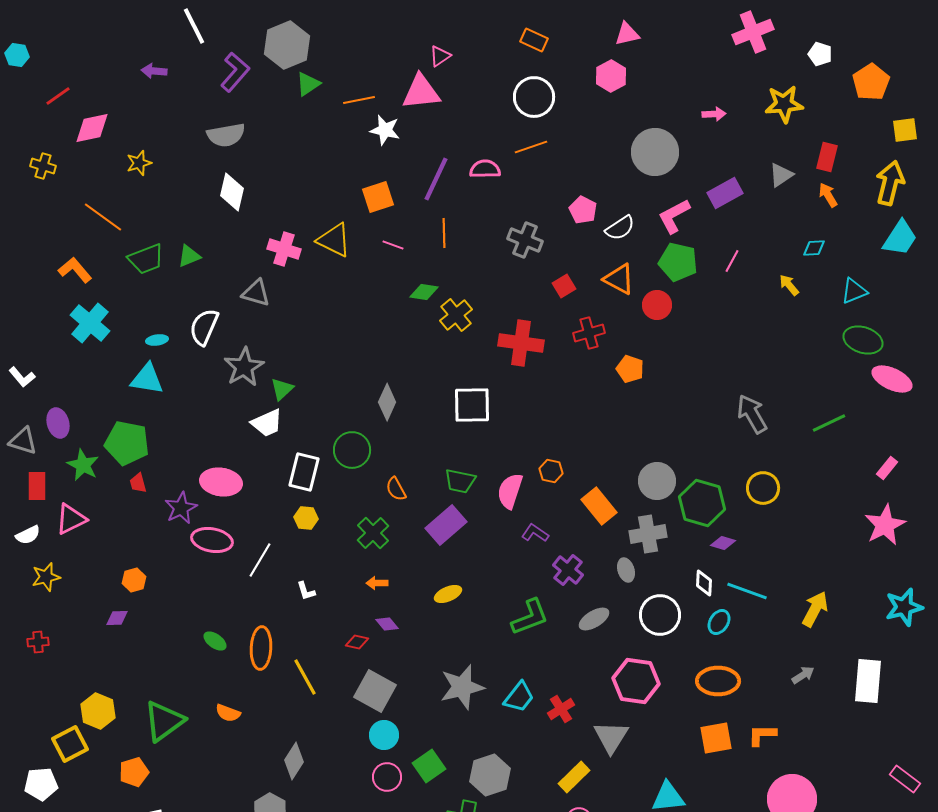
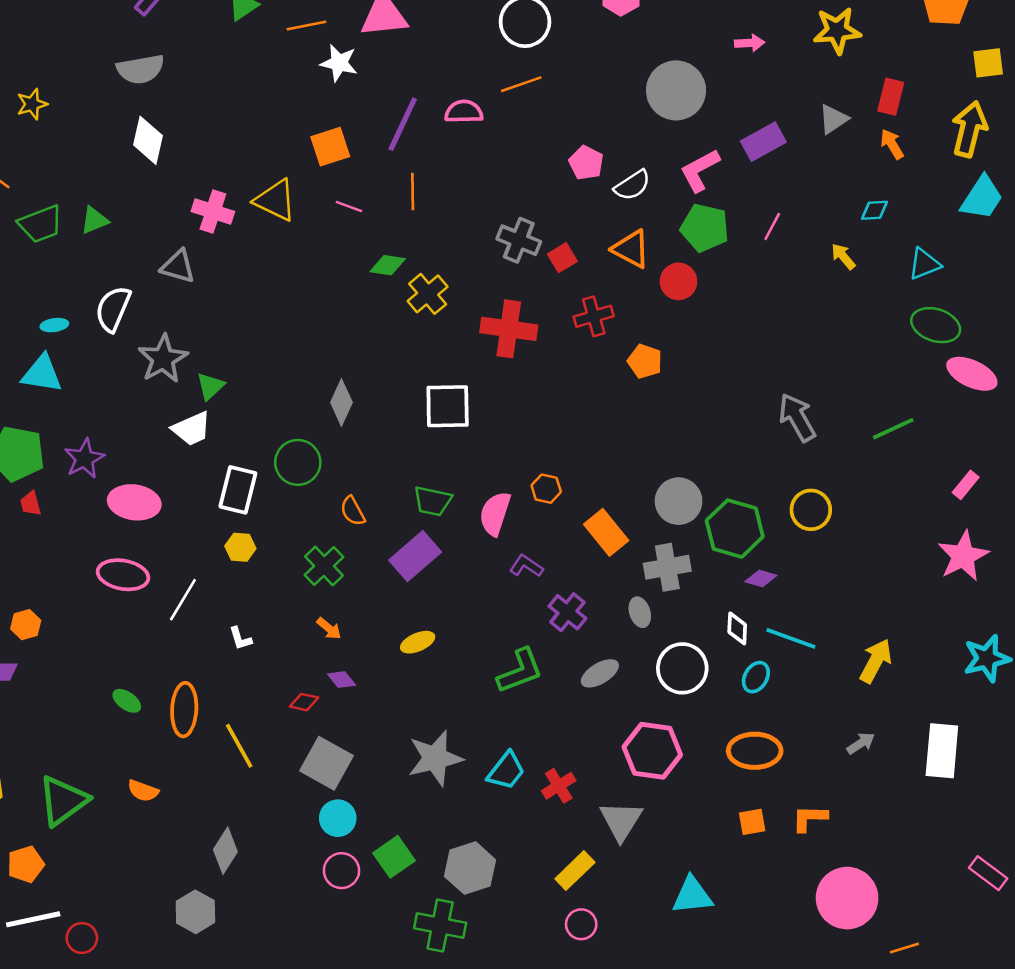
gray cross: (525, 240) -> (519, 240), moved
purple star: (181, 508) -> (84, 459), moved
orange arrow: (377, 583) -> (329, 628), turned -140
orange square: (716, 738) -> (752, 822), size x0.7

